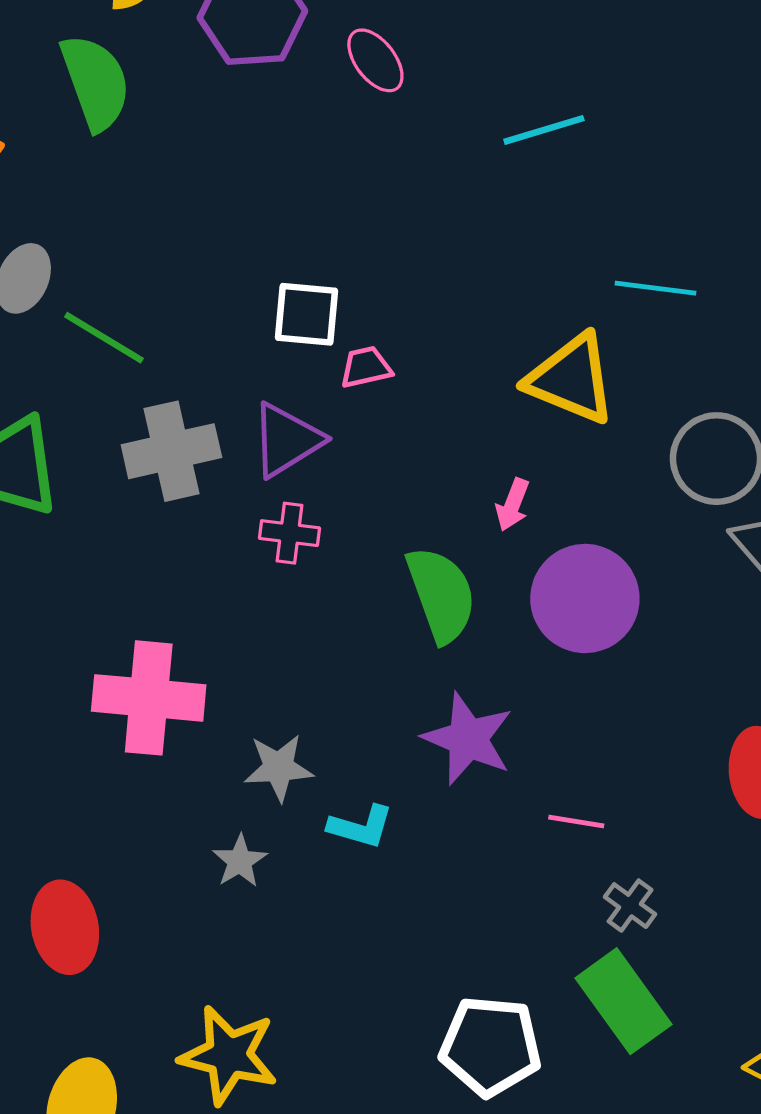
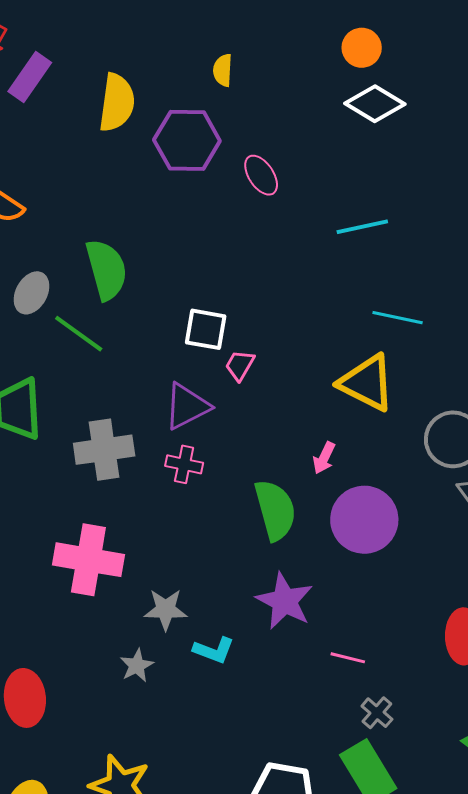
green semicircle: (95, 82) -> (106, 270), moved
cyan line: (655, 288) -> (398, 318), moved
pink trapezoid: (366, 367) -> (240, 365), turned -52
gray cross: (171, 451) -> (104, 450), moved

